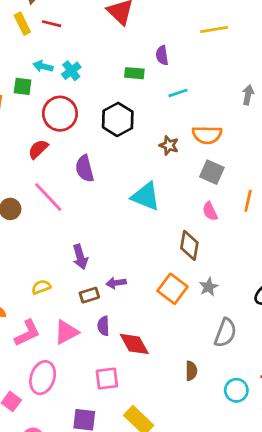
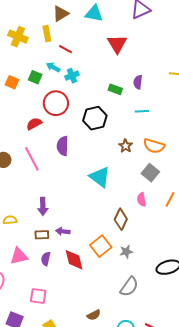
red line: (52, 24) -> (65, 49), moved
red diamond: (134, 344) -> (74, 260), moved
brown semicircle: (191, 371) -> (94, 315), moved, turned 48

